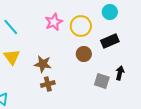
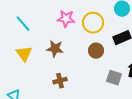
pink star: (54, 22) -> (66, 19), turned 30
brown star: (43, 64) -> (55, 49), moved

